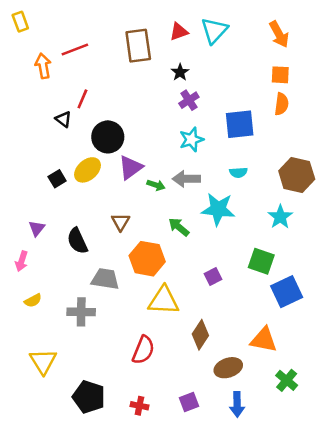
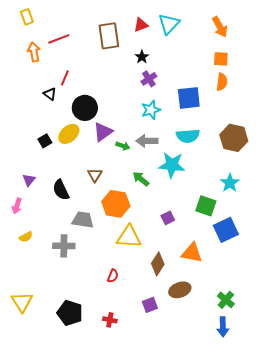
yellow rectangle: (20, 22) -> (27, 17), moved
cyan semicircle: (238, 172) -> (188, 136), size x1.6
cyan star: (280, 217) -> (230, 183), moved
orange triangle: (264, 340) -> (192, 253), moved
red semicircle: (143, 350) -> (113, 276), size x0.6
yellow triangle: (43, 361) -> (22, 302), moved
purple square: (189, 402) -> (150, 305), moved
blue arrow: (237, 404) -> (223, 327), moved

